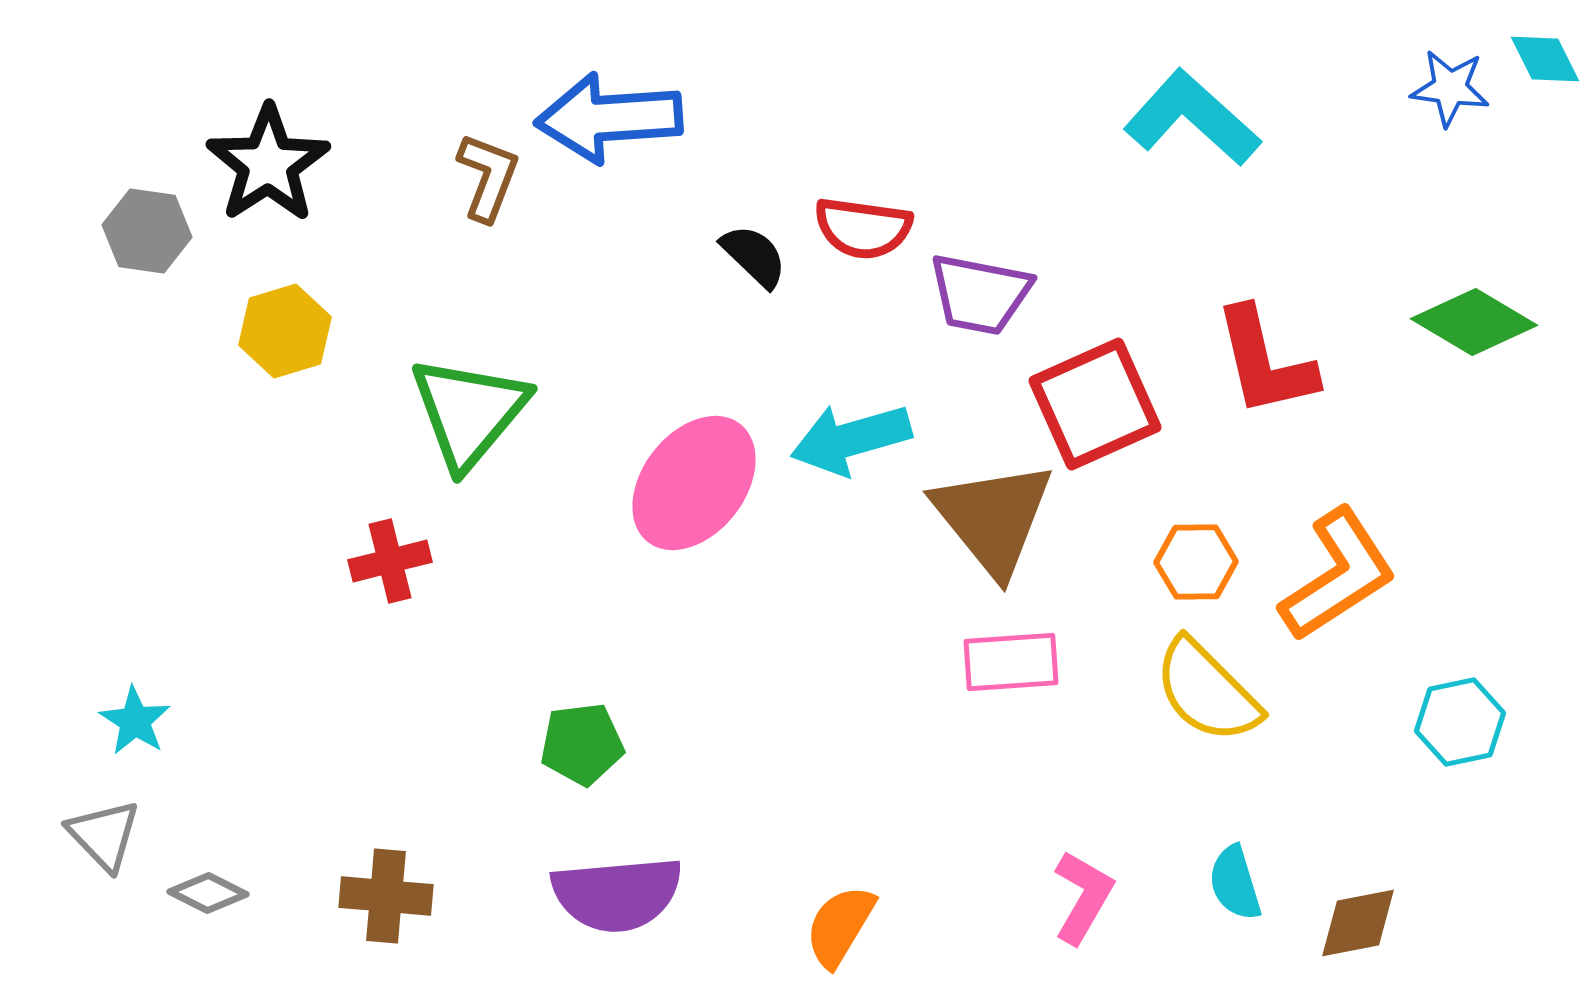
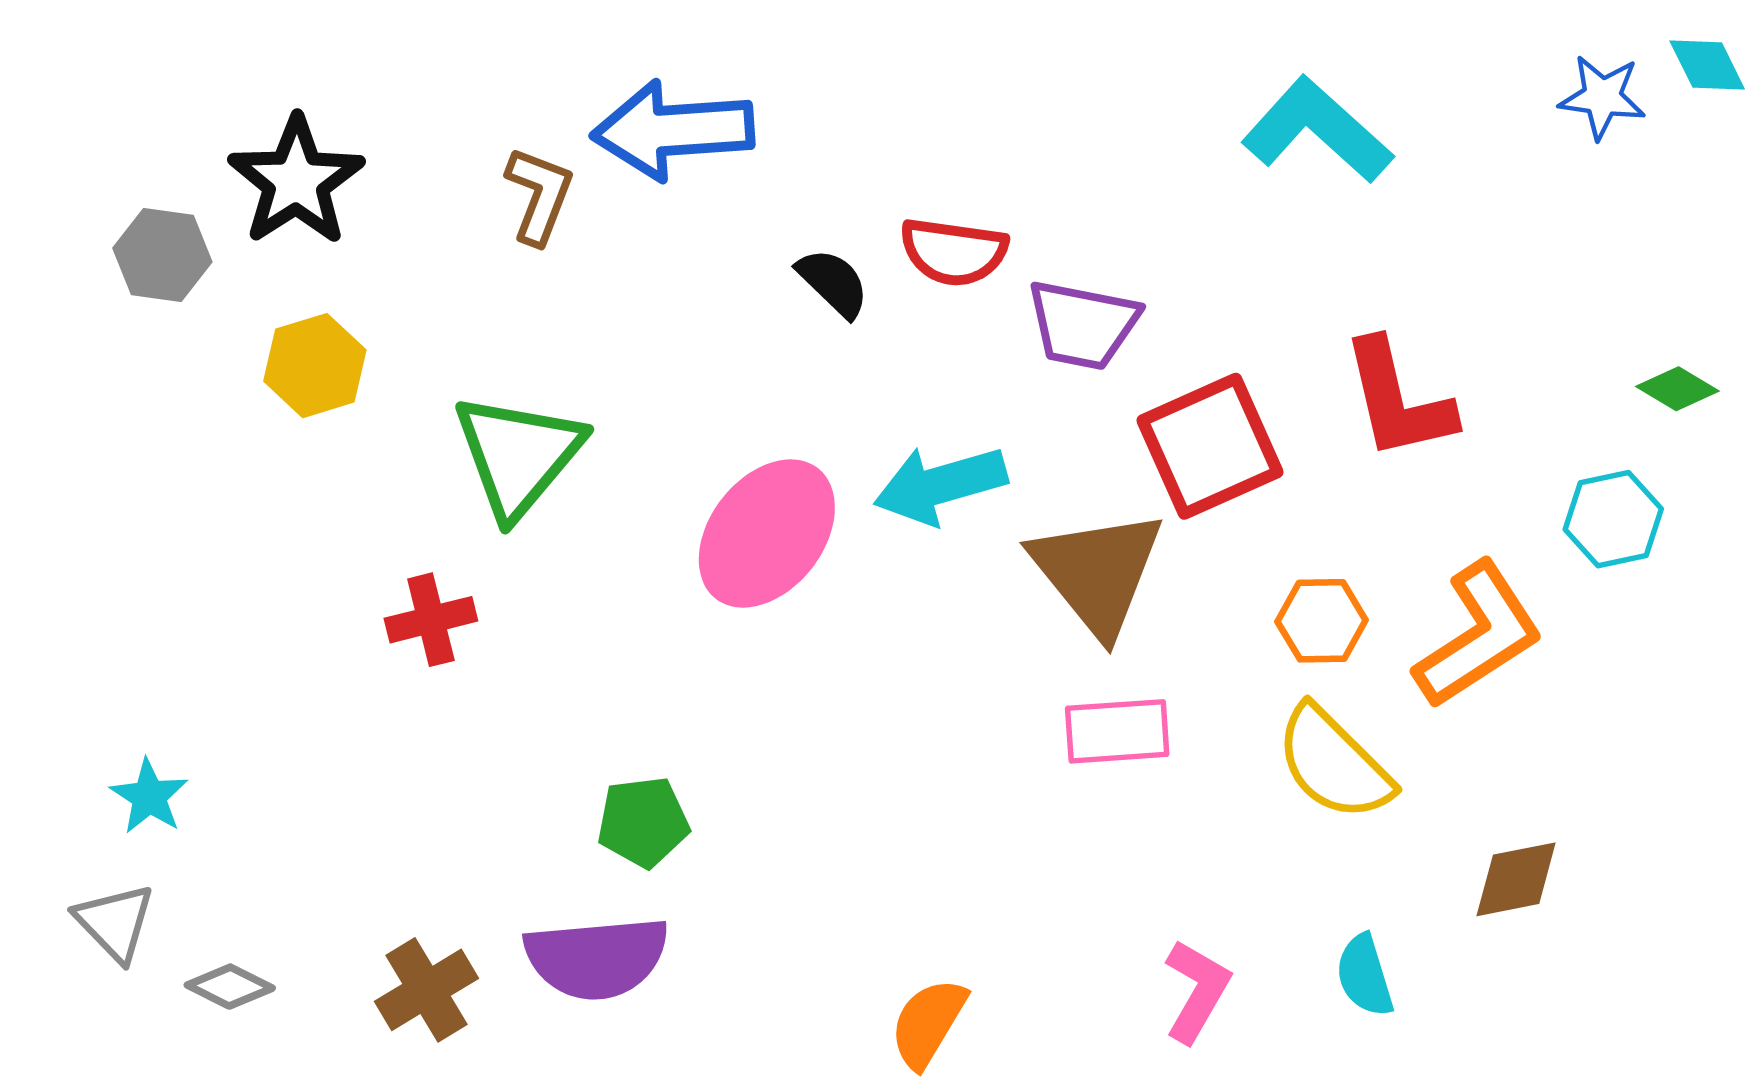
green diamond: (1474, 322) -> (1677, 389), moved, size x0.6
cyan hexagon: (1460, 722) -> (1613, 519), moved
purple semicircle: (617, 894) -> (597, 958), moved
brown cross: (386, 896) -> (427, 990), turned -36
brown diamond: (1358, 923) -> (1516, 879), moved

